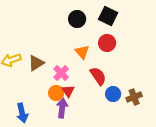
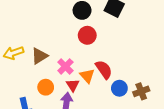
red circle: (107, 43) -> (87, 35), moved
orange triangle: (82, 52) -> (87, 76), moved
orange circle: (56, 93) -> (46, 87), moved

